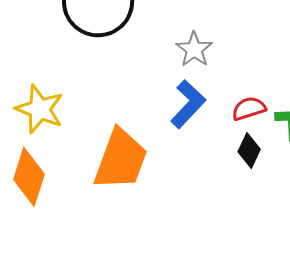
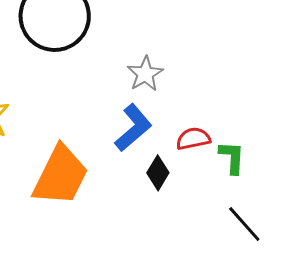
black diamond: (249, 151) -> (158, 173), moved

